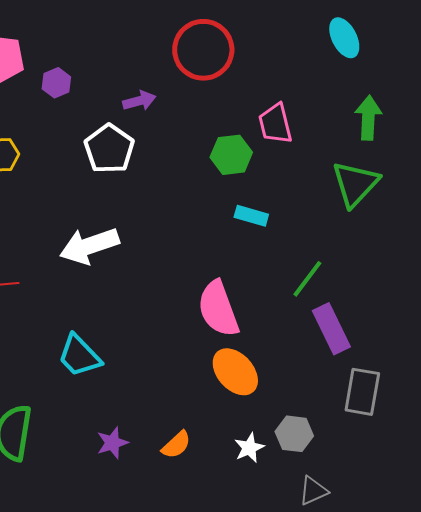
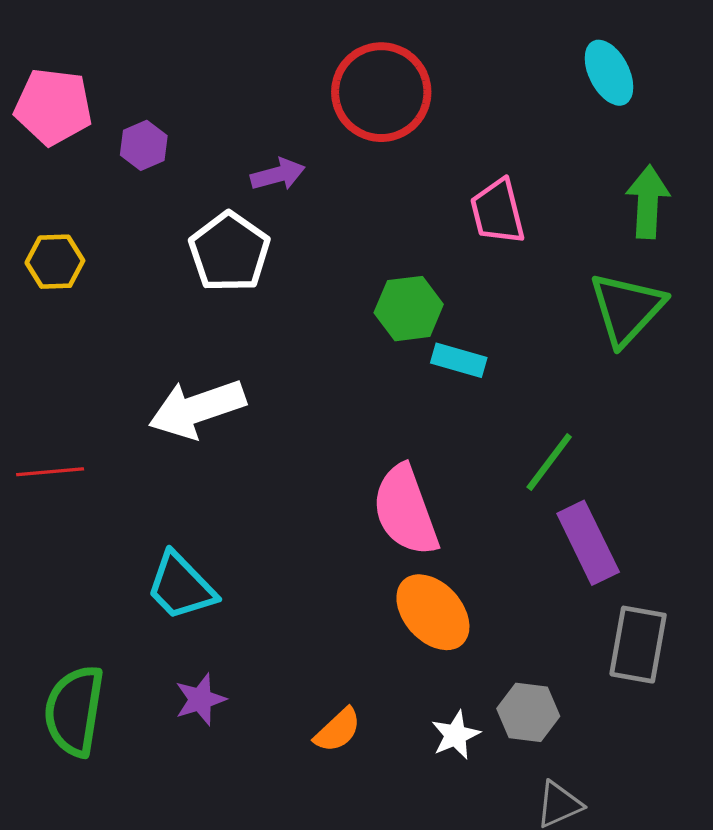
green hexagon: (231, 155) -> (409, 309), moved
purple star: (112, 443) -> (200, 699), moved

